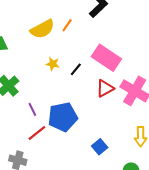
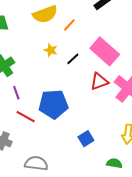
orange line: (67, 25) -> (69, 25), moved
purple line: (32, 109) -> (16, 93), moved
red line: (37, 133) -> (26, 117), turned 60

